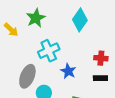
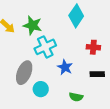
green star: (36, 18) -> (32, 25), moved, turned -30
red cross: (101, 58) -> (93, 47), moved

